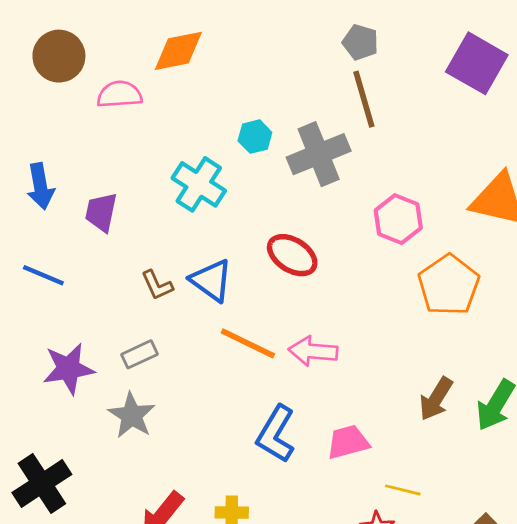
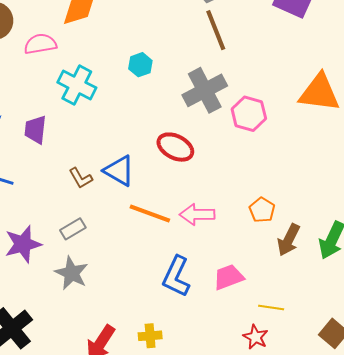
gray cross: (319, 154) -> (205, 90), moved
cyan cross: (199, 184) -> (77, 85), moved
orange pentagon: (449, 285) -> (262, 210), moved, size x0.6

